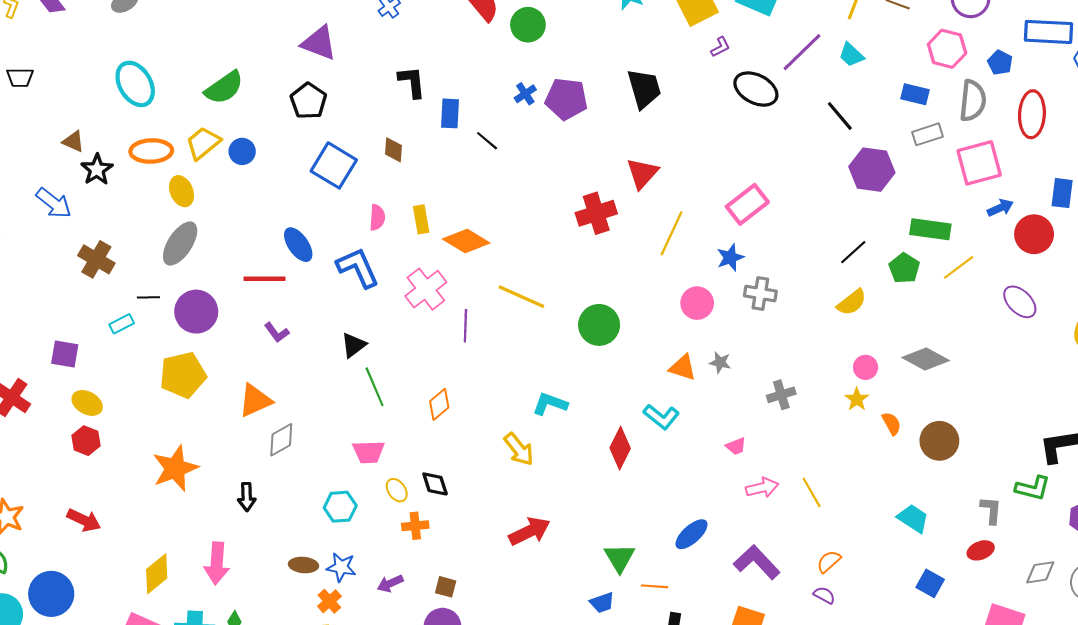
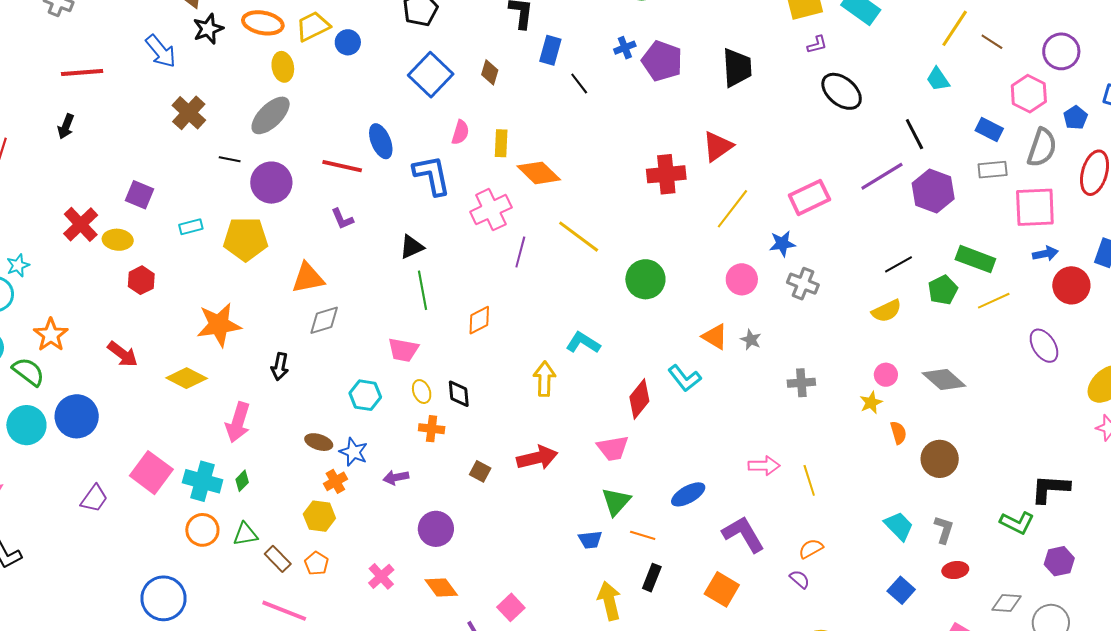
purple line: (802, 52) -> (882, 176), moved
cyan rectangle: (122, 324) -> (191, 227), moved
yellow ellipse: (87, 403) -> (118, 240), moved, turned -36
pink trapezoid: (736, 446) -> (613, 448), moved, size x1.6
yellow arrow: (519, 449) -> (544, 379), turned -152
gray L-shape: (991, 510) -> (944, 530), moved
yellow diamond: (157, 574) -> (187, 378), moved, turned 54
brown square: (446, 587) -> (480, 471), moved

